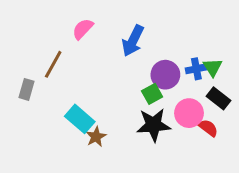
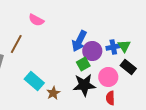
pink semicircle: (83, 29) -> (36, 20), turned -105
blue arrow: (133, 41) -> (79, 41), moved
red semicircle: (208, 128) -> (110, 98), moved, turned -128
brown star: (96, 137) -> (53, 93), moved

